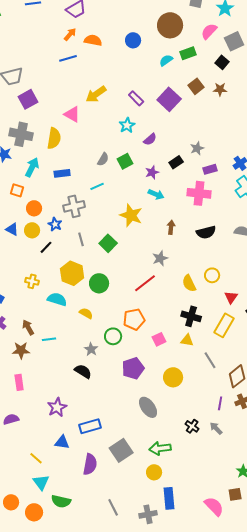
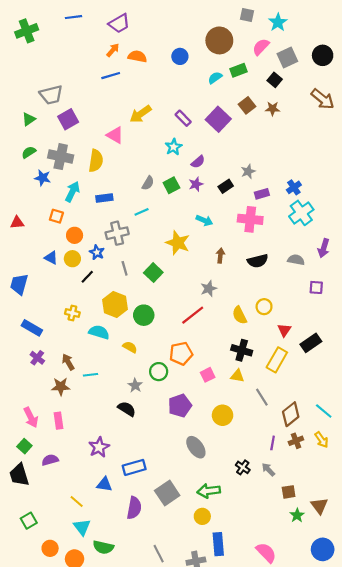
purple star: (152, 172) -> (196, 184), moved
brown square: (235, 494) -> (289, 492), moved

